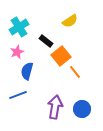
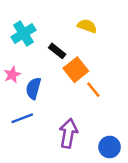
yellow semicircle: (70, 21) -> (87, 26), turned -126
pink star: (17, 52) -> (12, 75), moved
blue circle: (82, 109) -> (110, 147), moved

